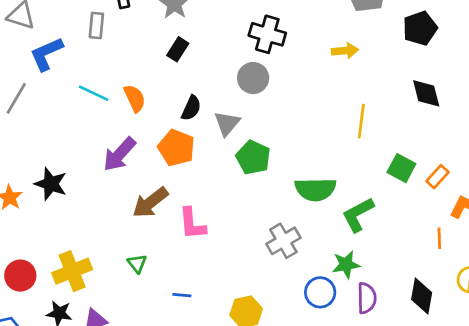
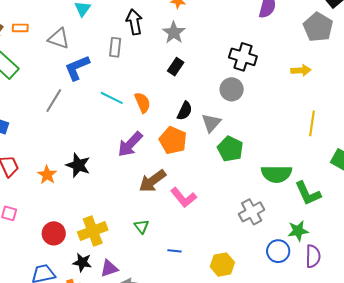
green L-shape: (358, 214) -> (308, 193), turned -88
pink L-shape: (192, 224) -> (184, 197), turned -36

